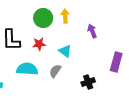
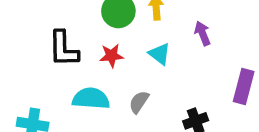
cyan triangle: (65, 51) -> (160, 54), moved

